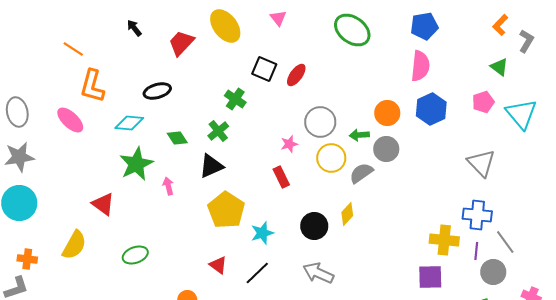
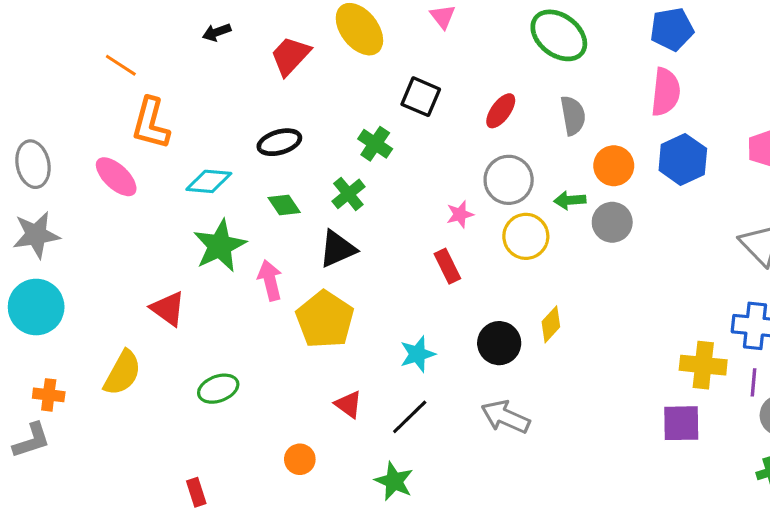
black arrow: (134, 28) -> (217, 32), turned -72
red ellipse: (296, 75) -> (501, 111), moved
black ellipse: (157, 91) -> (279, 142), moved
gray semicircle: (361, 173) -> (573, 116), moved, turned 115
pink arrow: (168, 186) -> (270, 280), size x1.4
yellow pentagon: (226, 210) -> (325, 320), moved

